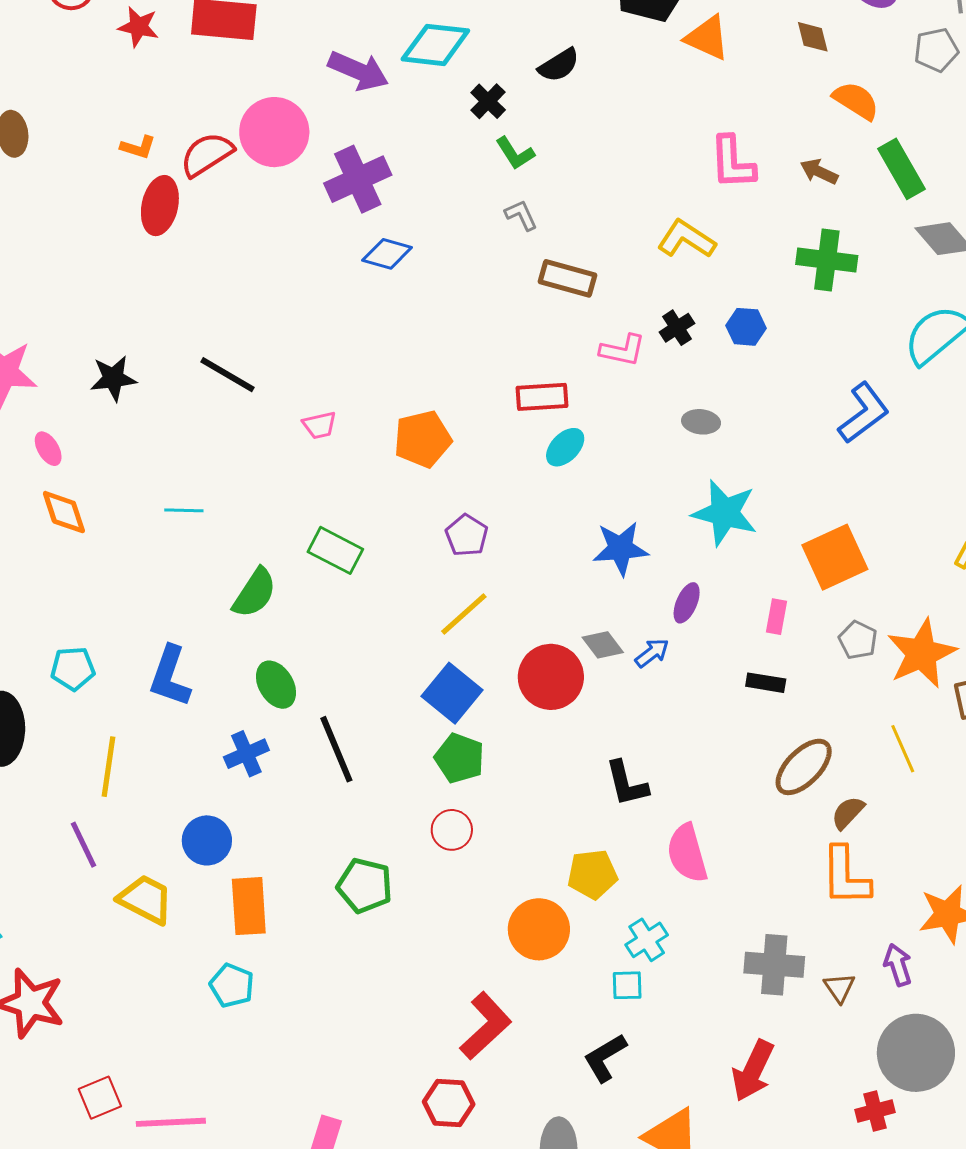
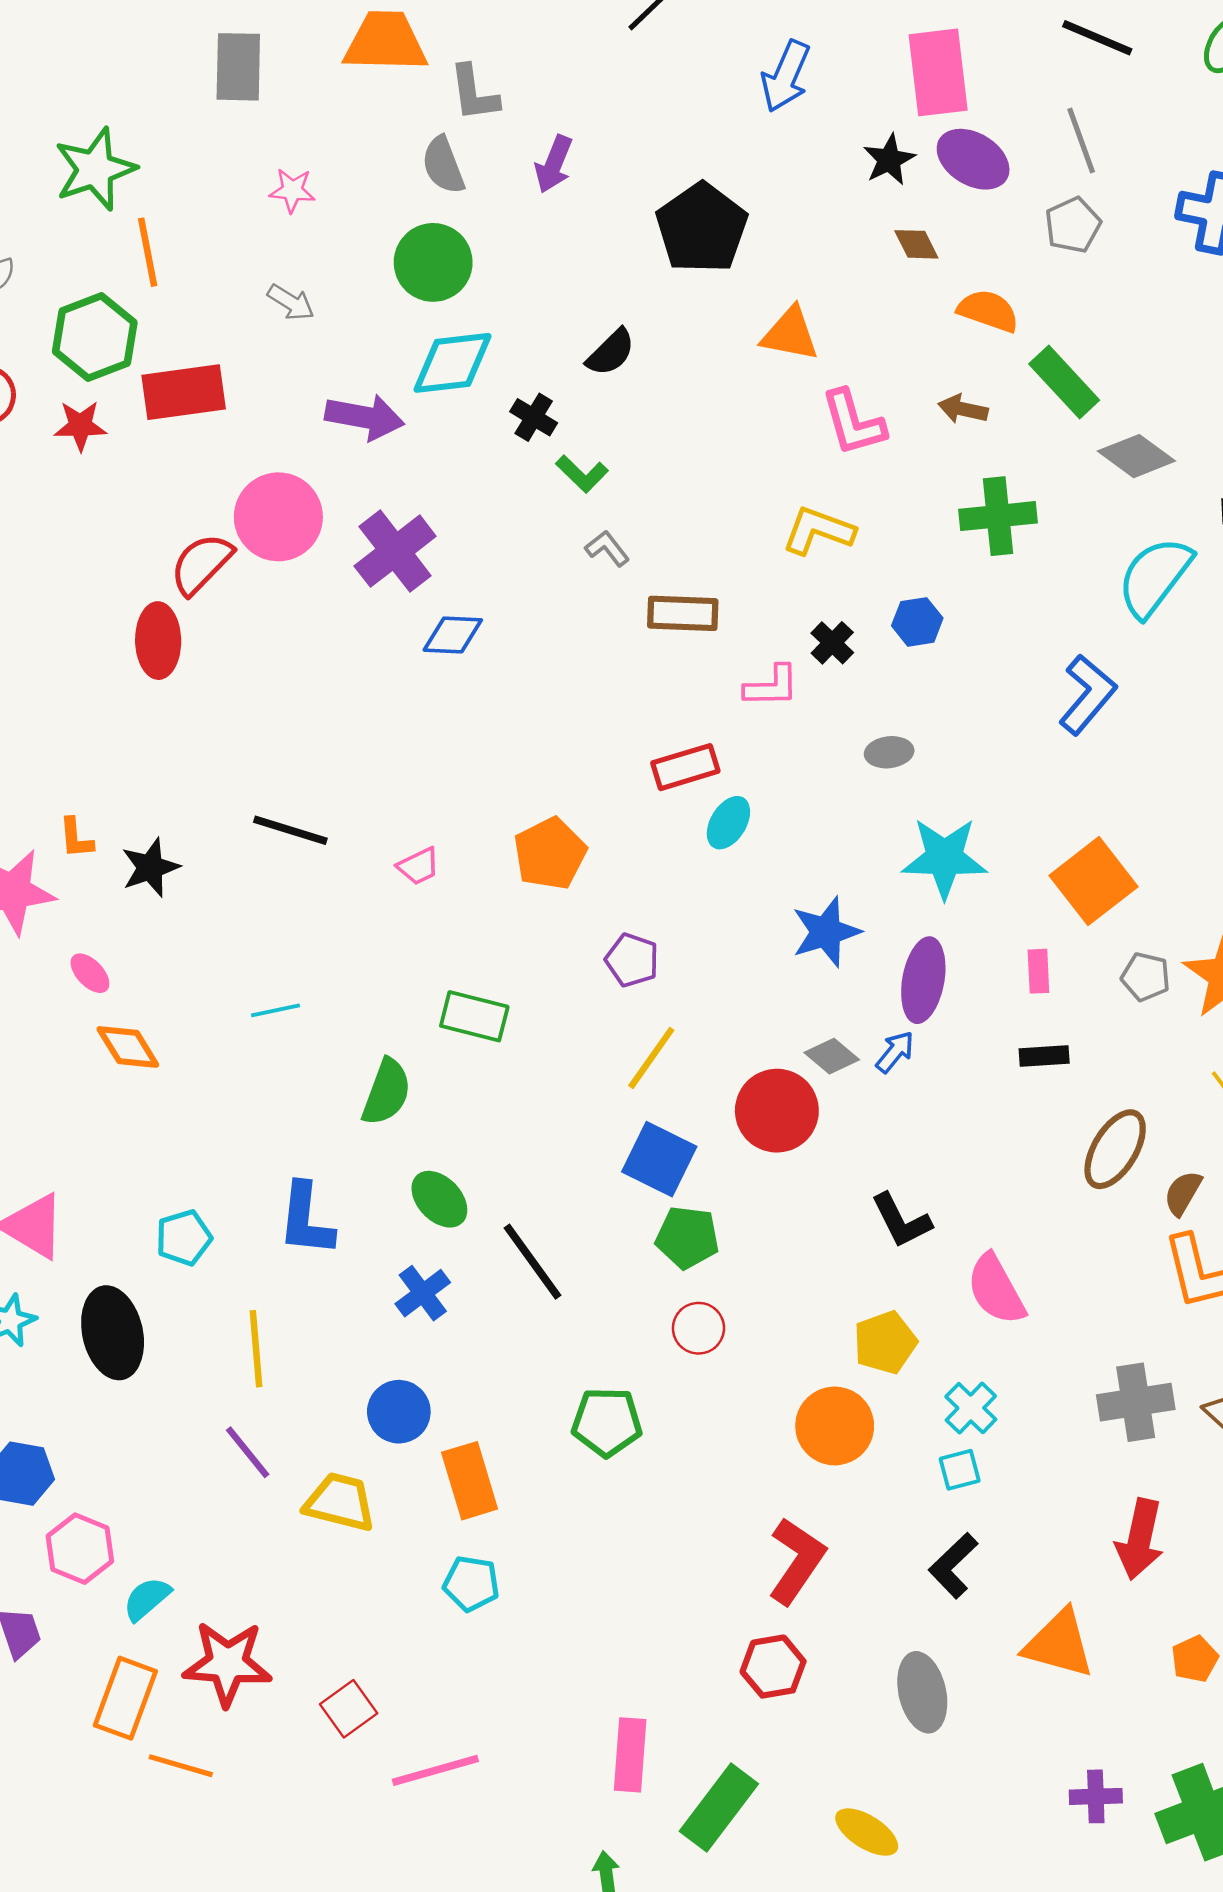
orange triangle: (707, 38) -> (790, 334), moved
orange L-shape: (138, 147) -> (76, 838), moved, turned 81
purple ellipse: (687, 603) -> (923, 980), size x1.6
red square: (100, 1098) -> (349, 1709), moved

